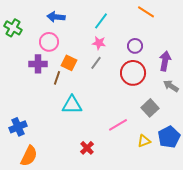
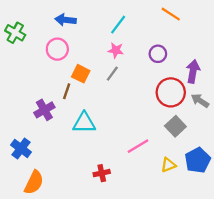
purple cross: (38, 64) -> (44, 110), moved, turned -30
red circle: (133, 73) -> (171, 92), moved
blue cross: (18, 127) -> (21, 149), turned -30
red cross: (87, 148) -> (102, 173), turned 32

